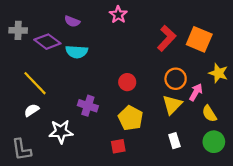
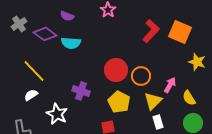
gray cross: (18, 30) -> (19, 24), turned -35
orange circle: (176, 79) -> (141, 76), moved
red circle: (127, 82) -> (116, 70), size x1.5
pink arrow: (196, 92) -> (170, 85), moved
yellow triangle: (172, 105) -> (153, 101), moved
white star: (61, 132) -> (57, 114), turned 30

